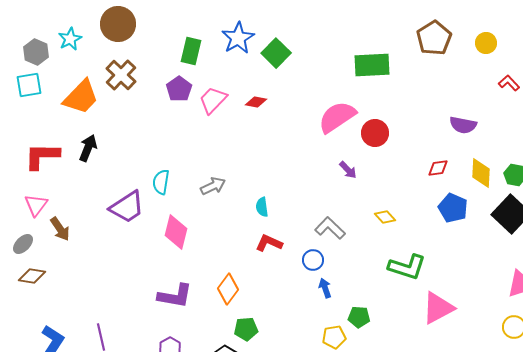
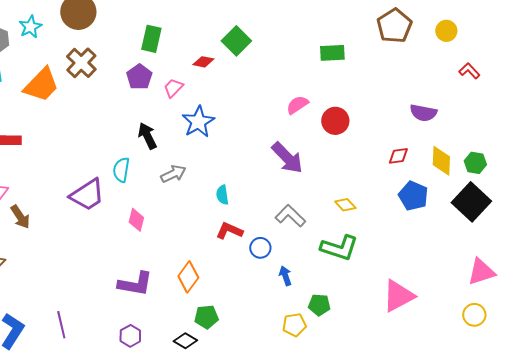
blue star: (238, 38) -> (198, 122), moved
green rectangle: (372, 65) -> (332, 53), size x0.7
pink trapezoid: (213, 100) -> (173, 88), size x0.7
red diamond: (256, 102) -> (203, 62), moved
pink semicircle: (337, 117) -> (297, 105), size x0.6
black arrow: (88, 148) -> (147, 136), moved, turned -48
purple arrow: (348, 170) -> (287, 158), moved, size x1.8
pink diamond: (176, 232) -> (136, 220), size x0.7
blue circle: (313, 260) -> (260, 248), moved
green L-shape: (407, 267) -> (339, 248), moved

